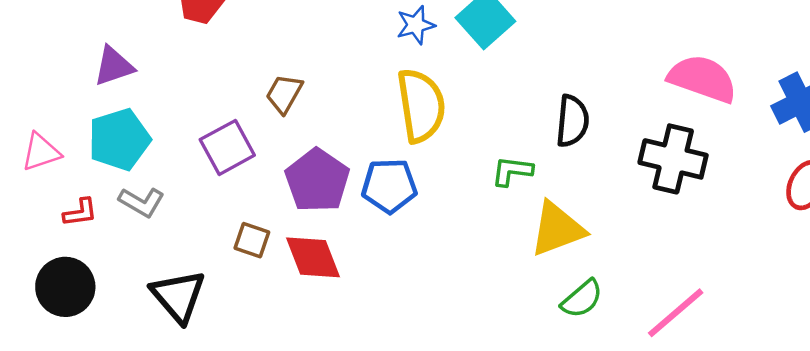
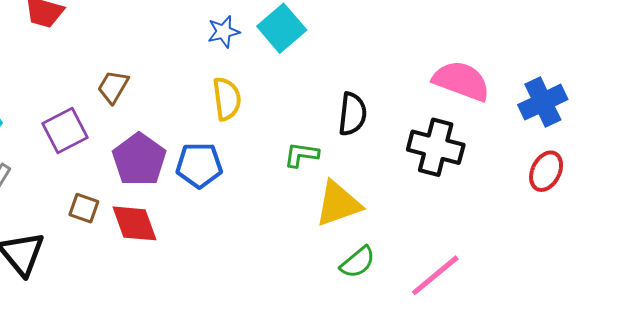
yellow semicircle: (421, 106) -> (227, 99), size x0.7

